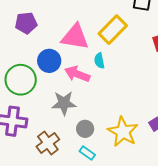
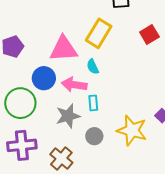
cyan rectangle: (87, 153) -> (93, 103), moved, turned 63

